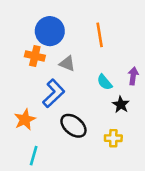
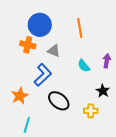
black star: (121, 105) -> (103, 91), moved

